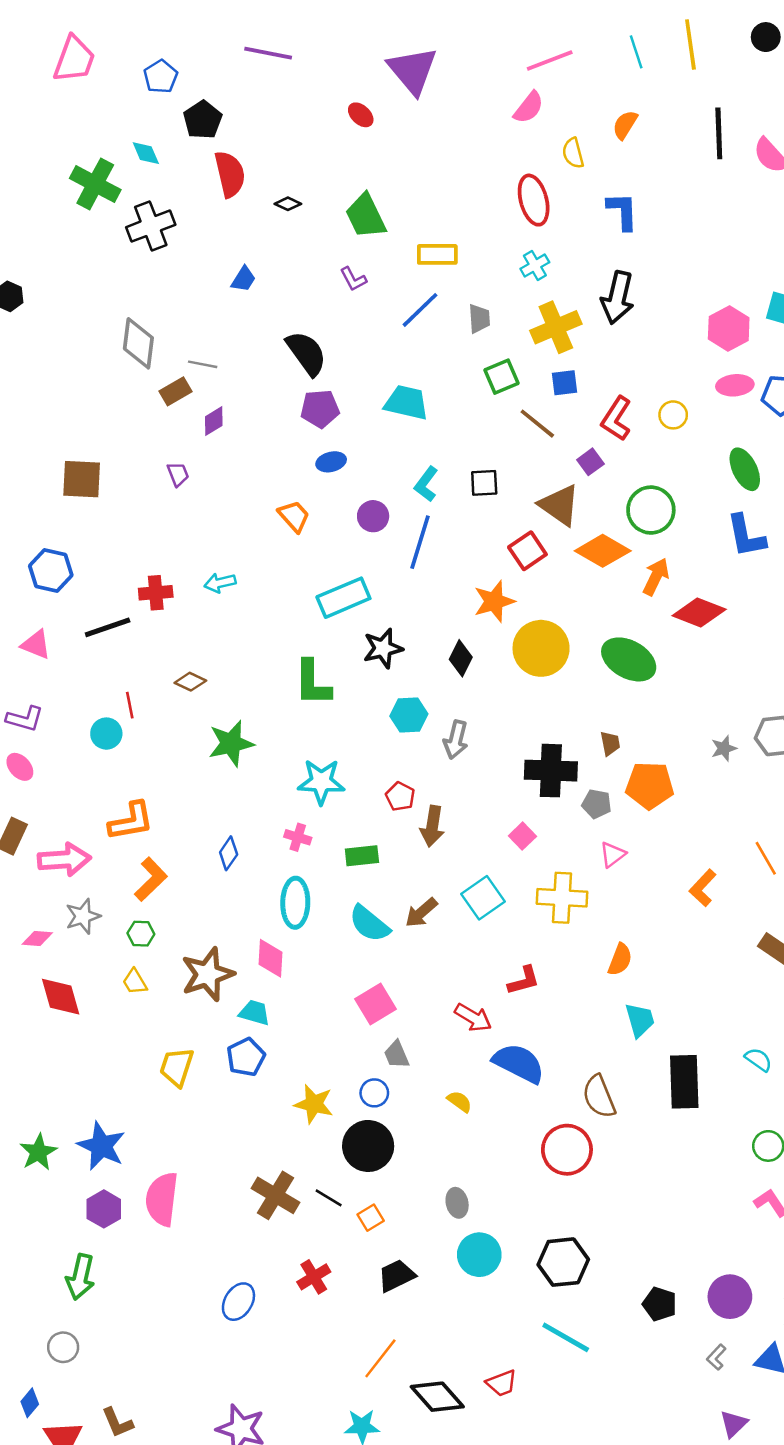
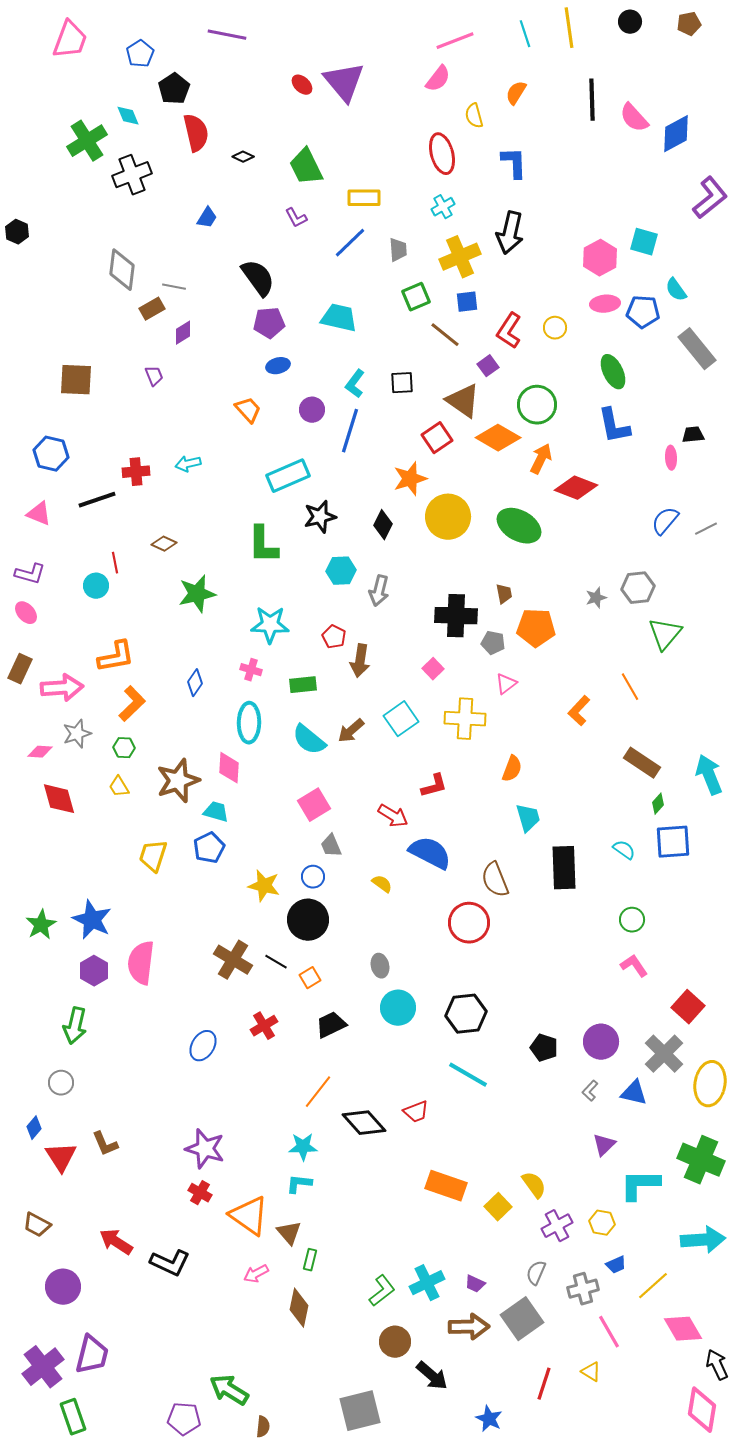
purple triangle: (413, 70) -> (344, 82), moved
green cross: (95, 184) -> (87, 141), turned 30

